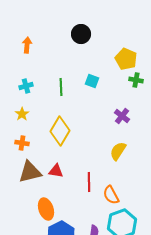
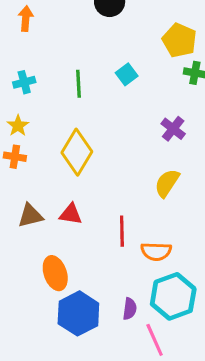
cyan square: (92, 81) -> (127, 74), turned 32
orange cross: (22, 143) -> (15, 157), moved
brown triangle: (30, 172) -> (30, 216), size x0.7
orange semicircle: (111, 195) -> (156, 251), turned -60

